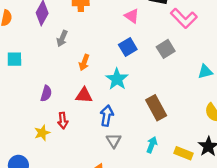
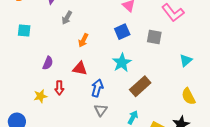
gray square: (166, 49) -> (154, 37), turned 35
cyan triangle: (205, 72) -> (186, 60), turned -32
cyan star: (117, 79) -> (122, 63), moved
brown rectangle: (156, 108) -> (140, 86), turned 70

